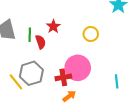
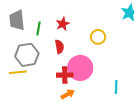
red semicircle: (41, 42) -> (59, 47), moved
gray hexagon: (31, 73) -> (27, 55), moved
yellow line: (16, 82) -> (18, 72), turned -66

